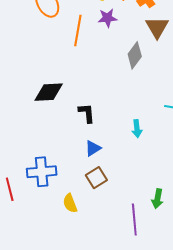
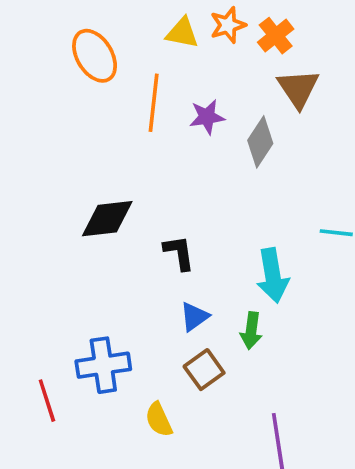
purple star: (107, 18) -> (207, 117), moved
cyan arrow: (137, 129) -> (273, 275), size x1.6
green arrow: (157, 199) -> (251, 331), moved

